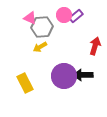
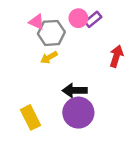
black arrow: (83, 75) -> (75, 91), moved
purple circle: (64, 76) -> (78, 113), moved
yellow rectangle: (25, 83) -> (31, 117), moved

